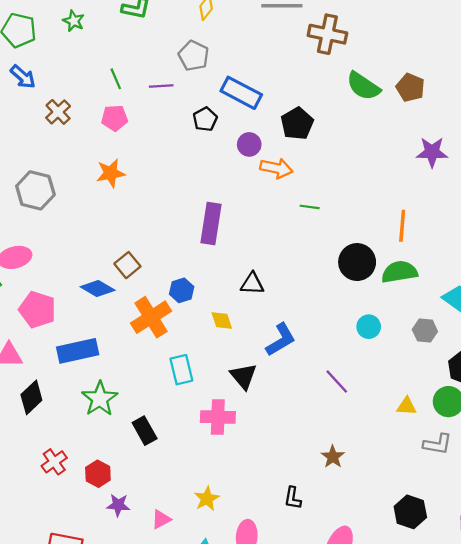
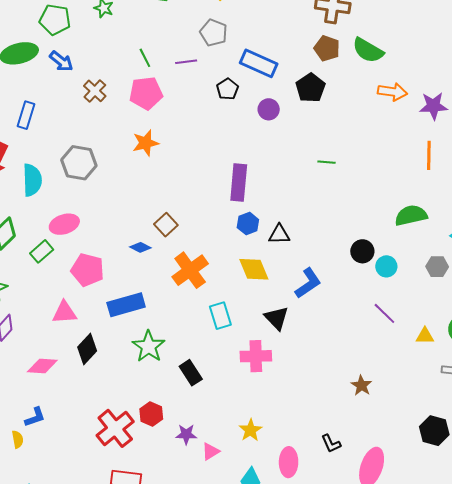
brown pentagon: (410, 88) -> (327, 48), moved
pink pentagon: (115, 118) -> (146, 93), size x1.4
orange arrow: (276, 168) -> (392, 92), moved
orange line: (402, 226) -> (429, 155), moved
black circle: (357, 262) -> (362, 251), moved, size x0.7
blue diamond: (98, 288) -> (140, 247), size x0.7
blue hexagon: (182, 290) -> (248, 224), moved
yellow diamond: (222, 321) -> (254, 269), size x1.5
purple line: (337, 382) -> (384, 313), moved
red cross: (54, 462) -> (115, 428), moved, size x1.6
black L-shape: (293, 498) -> (331, 444), moved, turned -30
purple star: (118, 505) -> (186, 434), moved

